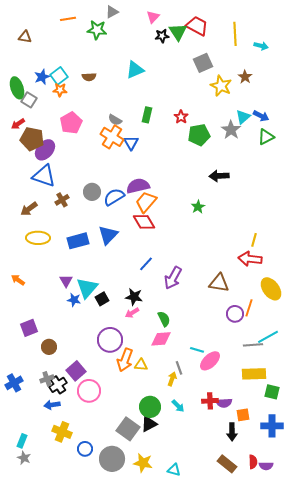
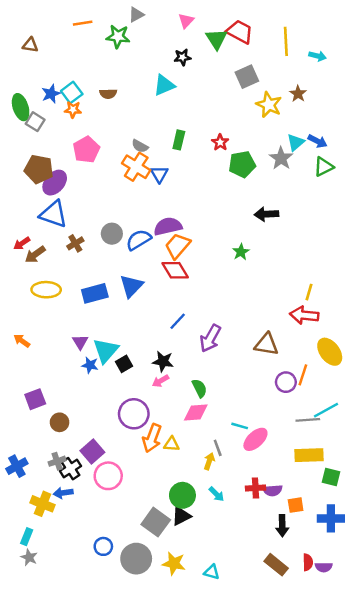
black star: (162, 36) -> (182, 57), moved
red arrow: (18, 124) -> (22, 243), moved
yellow cross: (62, 432) -> (42, 504), moved

